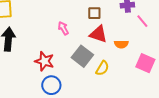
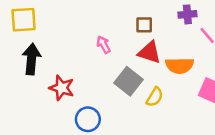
orange semicircle: (121, 44) -> (180, 66), size x1.5
red star: (44, 61) -> (62, 88), moved

